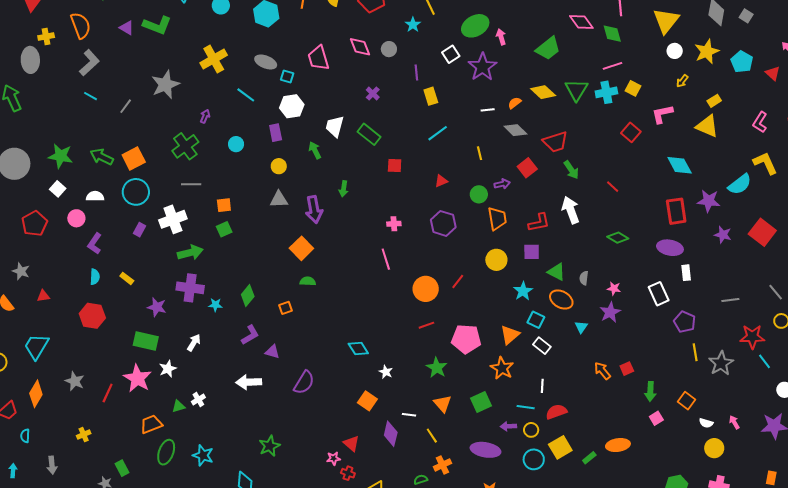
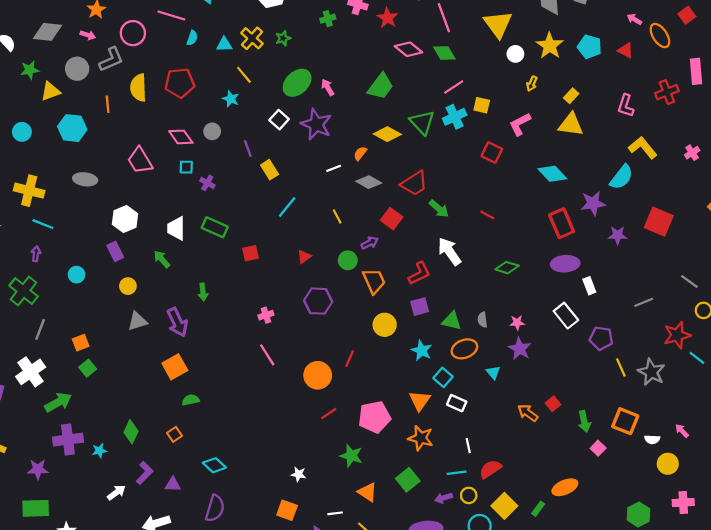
yellow cross: (214, 59) -> (29, 191), turned -32
cyan square: (287, 77) -> (186, 167), moved
cyan line: (246, 95) -> (43, 224), moved
gray line: (191, 184) -> (40, 330), turned -54
orange square: (301, 248) -> (175, 367), turned 30
orange ellipse: (561, 300) -> (464, 349), turned -35
cyan square: (536, 320) -> (443, 377), turned 30
white arrow: (194, 343) -> (116, 492), moved, turned 36
cyan diamond: (358, 349) -> (214, 465), moved
orange square: (687, 401) -> (625, 421), size x1.4

